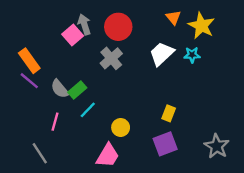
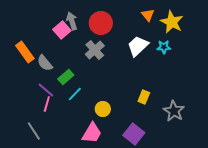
purple line: (29, 81) -> (46, 90), moved
gray semicircle: (60, 89) -> (45, 63), moved
purple square: (165, 144) -> (134, 134), moved, turned -30
gray star: (217, 146) -> (174, 111), moved

